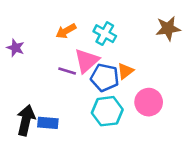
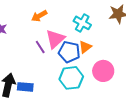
cyan cross: (105, 34) -> (82, 23), moved
purple line: (67, 71) -> (40, 47), turned 40

